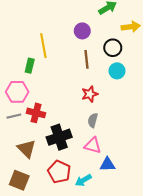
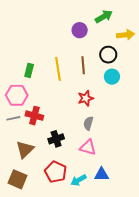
purple circle: (82, 31) -> (80, 30), moved
yellow line: (43, 46) -> (58, 69), moved
black cross: (59, 137) -> (56, 139), size x0.7
brown triangle: (27, 149) -> (25, 149), turned 30
blue triangle: (108, 164) -> (102, 174), moved

